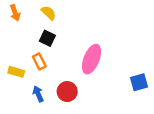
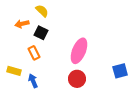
orange arrow: (15, 13) -> (22, 24), moved, turned 96
yellow rectangle: (16, 72) -> (14, 71), moved
red circle: (67, 92) -> (77, 79), moved

